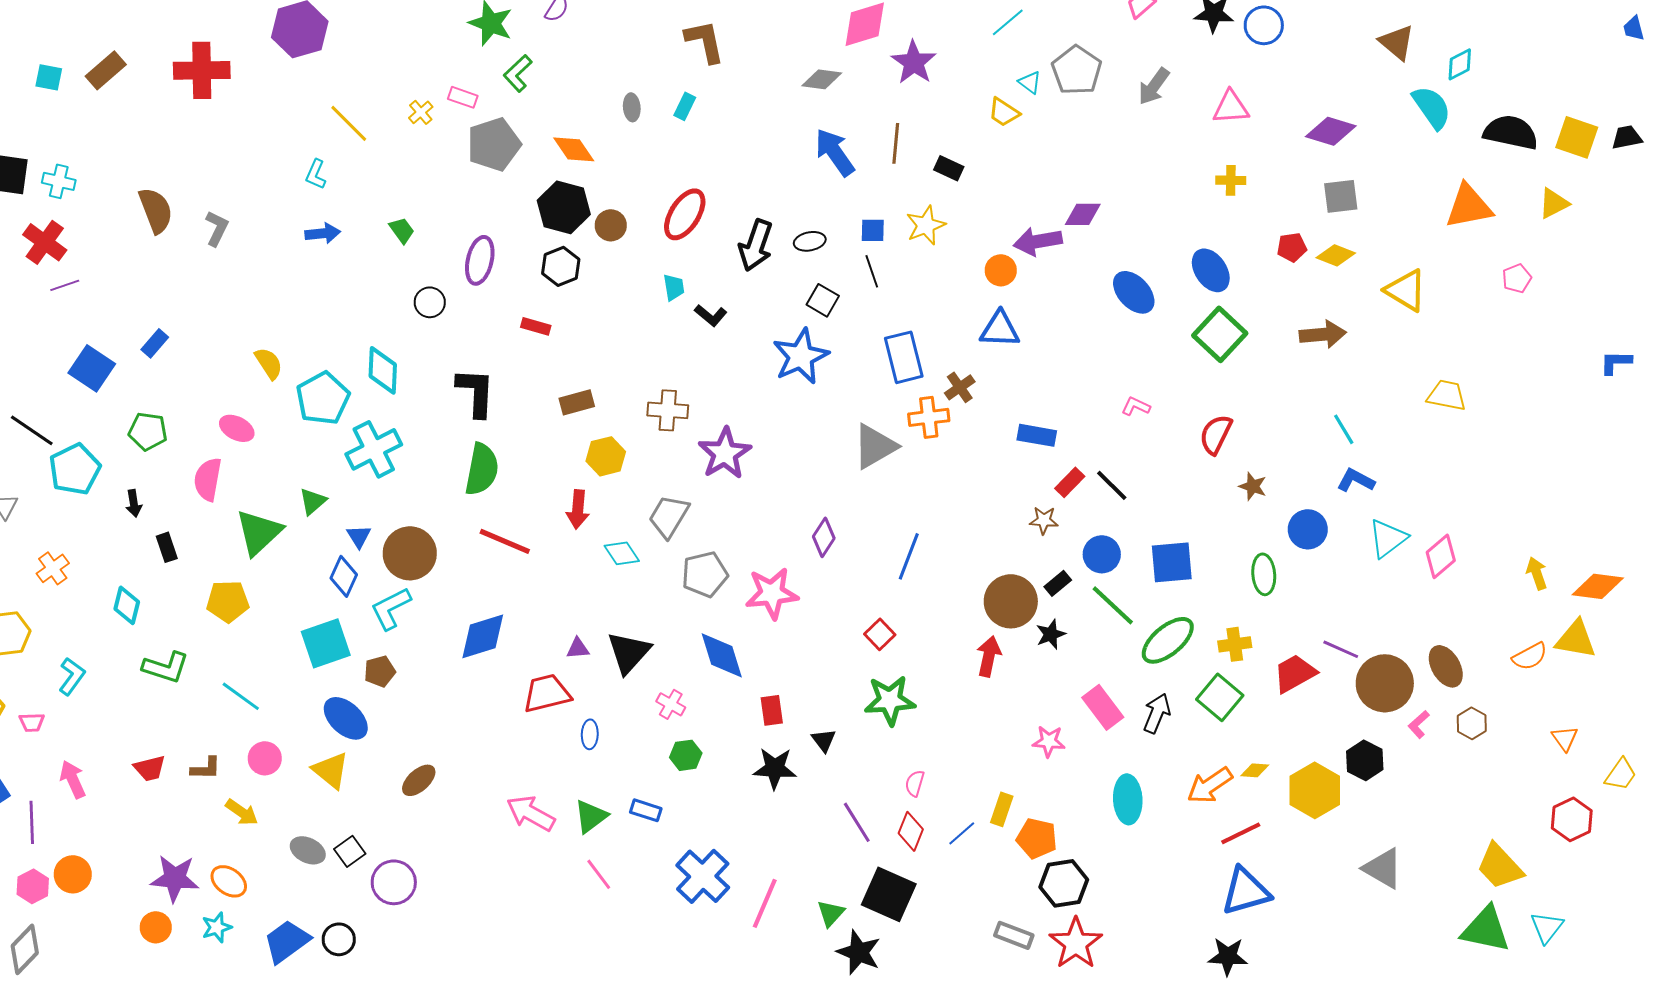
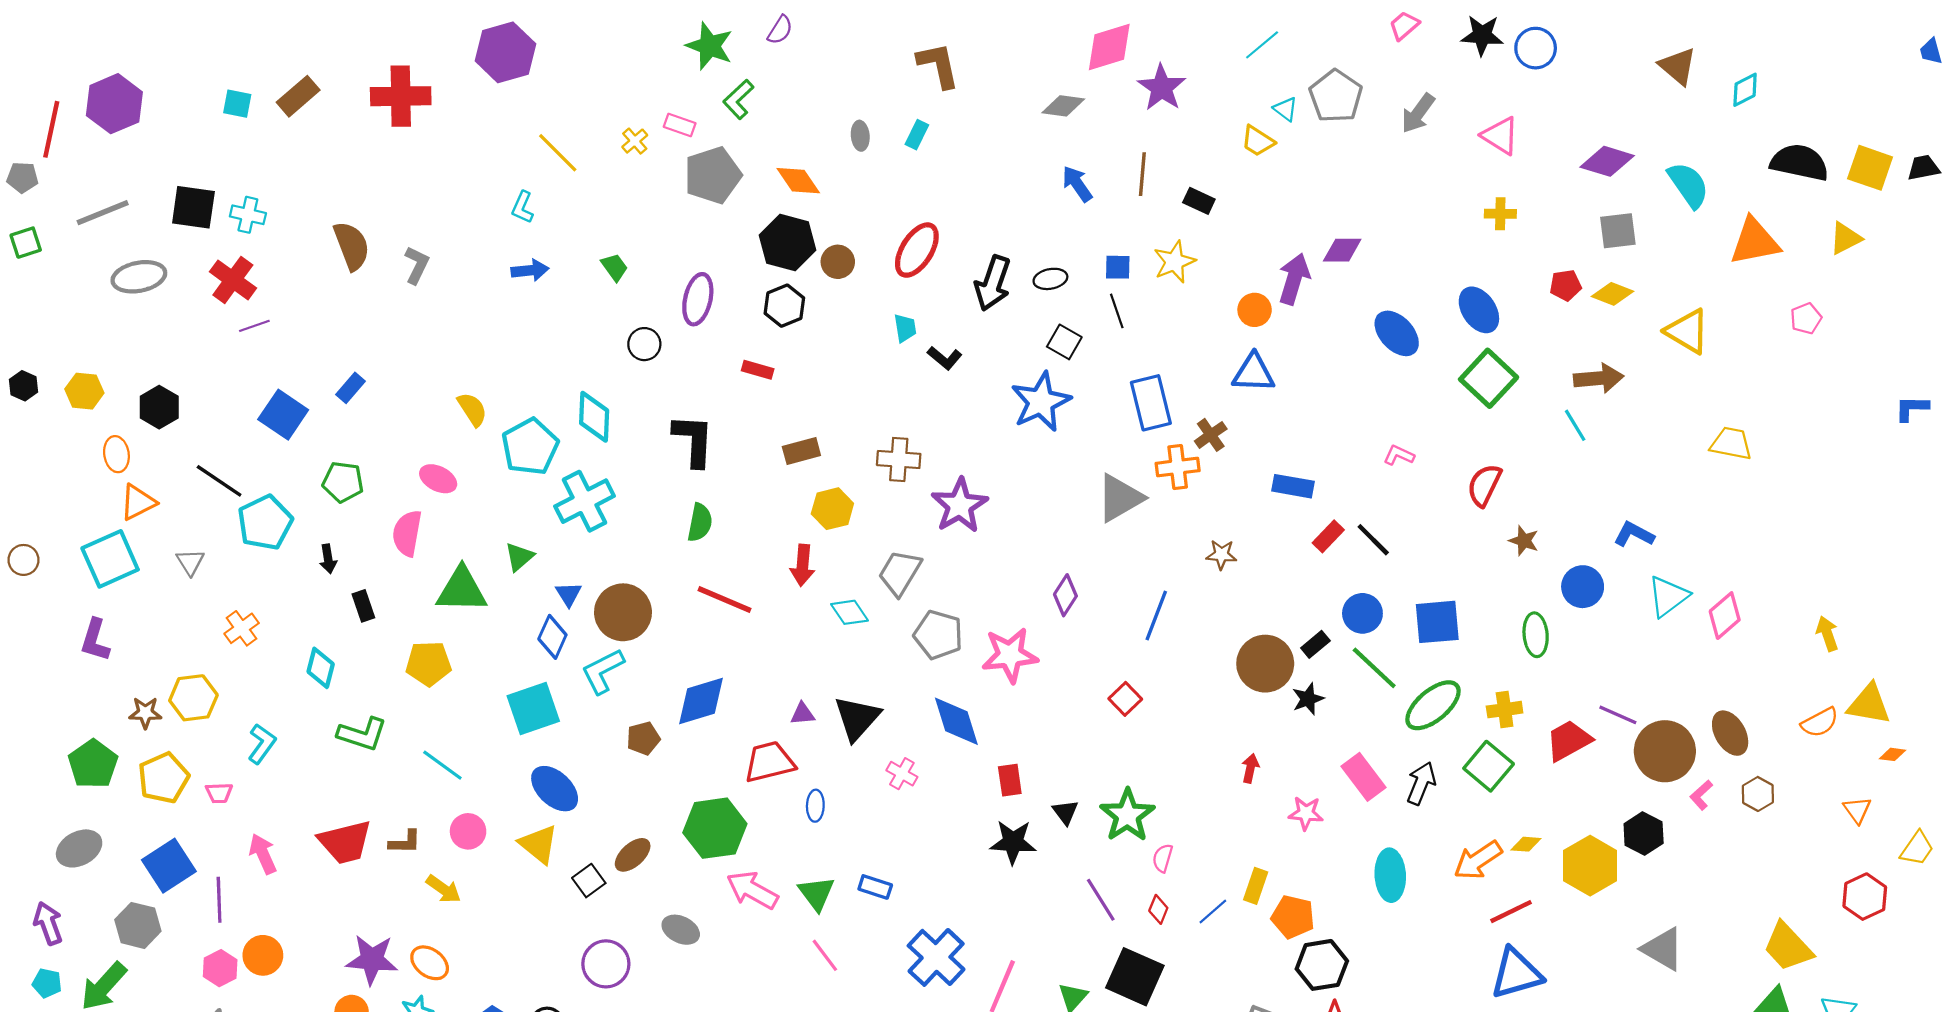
pink triangle: (1231, 107) -> (1500, 136), turned 36
cyan semicircle: (1432, 107) -> (1688, 185), moved
blue arrow: (835, 152) -> (1077, 184), size x0.7
purple arrow: (1038, 241) -> (1294, 279), turned 117
cyan line: (1344, 429) -> (1575, 425), moved
green semicircle: (482, 469) -> (700, 523), size x0.7
brown star: (1044, 520) -> (1221, 555), moved
green triangle: (259, 532) -> (462, 590), turned 44
gray pentagon: (705, 574) -> (938, 635), turned 30
orange diamond: (1598, 586) -> (1892, 754), moved, size x0.5
red arrow: (989, 656) -> (1250, 768), moved, size x0.7
brown pentagon: (380, 671) -> (643, 738), moved
green star: (890, 700) -> (1127, 815), moved, turned -30
green hexagon: (686, 755) -> (715, 828), moved, size x1.8
red trapezoid: (150, 768) -> (345, 842), size x1.6
green triangle: (591, 816) -> (816, 893), turned -30
red diamond: (911, 831) -> (1158, 909), size x0.7
gray ellipse: (308, 850) -> (681, 930), moved
black square: (350, 851) -> (589, 881), moved

